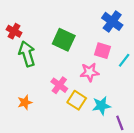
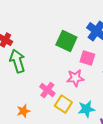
green square: (64, 40) -> (66, 41), moved
orange star: (25, 102) -> (23, 111), moved

